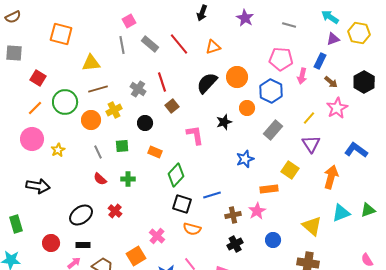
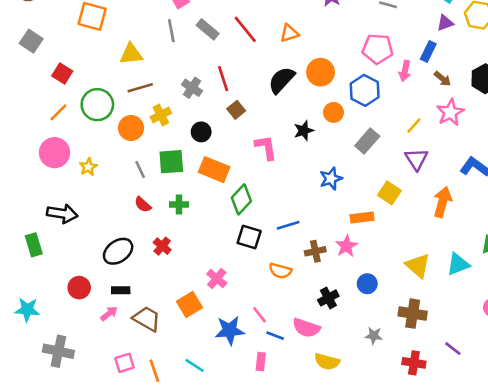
gray square: (14, 53) -> (31, 41), turned 30
green square: (122, 146) -> (171, 162), size x1.5
orange rectangle: (155, 152) -> (214, 170), size x1.6
cyan triangle: (341, 213) -> (458, 264), moved
green rectangle: (16, 224) -> (34, 245), moved
orange semicircle: (192, 229) -> (280, 271), moved
black cross: (235, 244) -> (328, 298), moved

